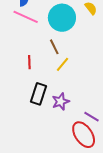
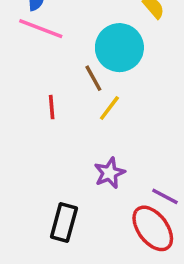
cyan circle: (62, 18) -> (119, 48), moved
black rectangle: (38, 94) -> (64, 222), moved

